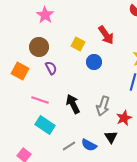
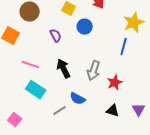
purple semicircle: (51, 68) -> (56, 36), moved
black triangle: (111, 137) -> (113, 111), moved, turned -40
blue semicircle: (89, 145) -> (78, 99), moved

